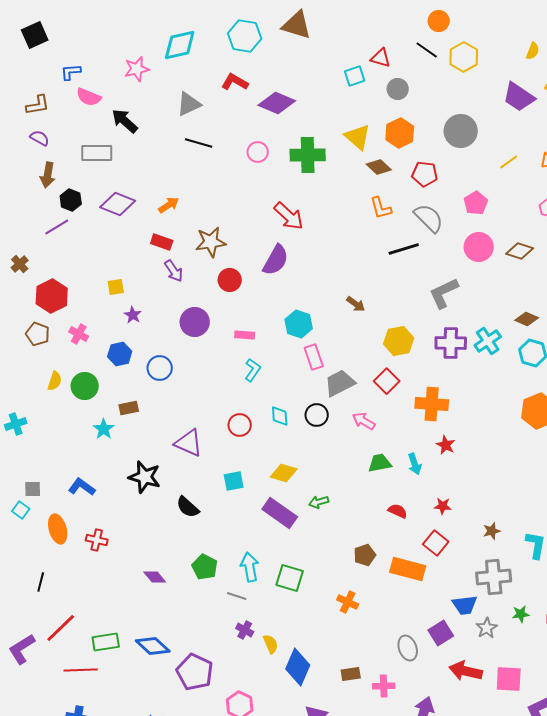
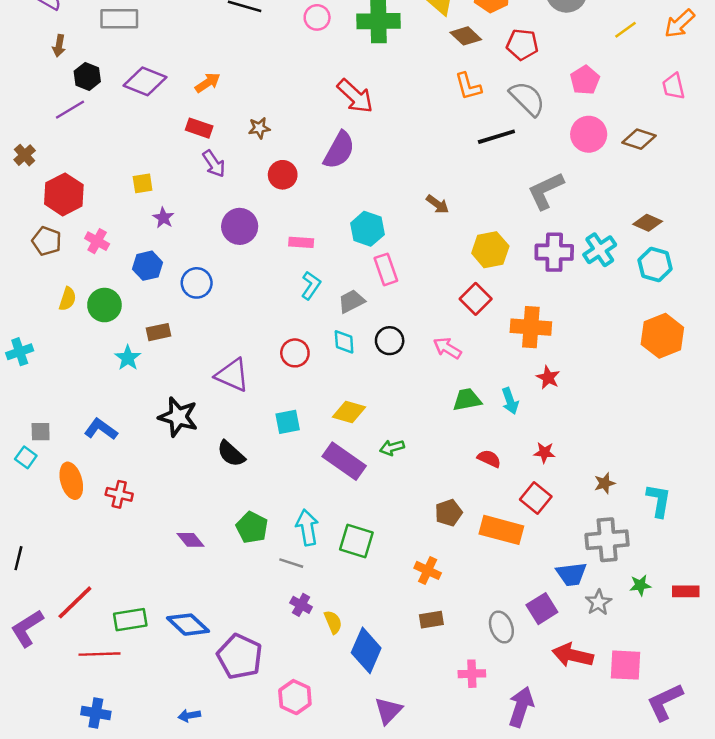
brown arrow: (48, 175) -> (59, 46), size x0.7
brown star: (211, 242) -> (259, 128), size x0.6
gray trapezoid: (340, 383) -> (351, 301), moved, size x0.7
black line: (41, 582) -> (18, 558), moved
brown rectangle: (351, 674) -> (431, 620), moved

